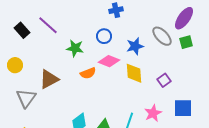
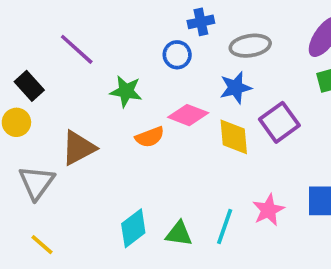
black rectangle: (22, 30) -> (29, 86), moved
blue circle: (104, 36) -> (177, 55), moved
gray ellipse: (162, 36) -> (250, 46), moved, turned -55
purple square: (164, 80) -> (279, 122), moved, size x1.5

